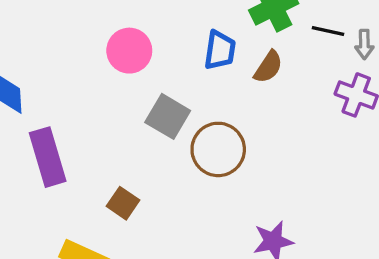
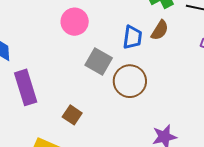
blue trapezoid: (220, 50) -> (132, 37), moved

